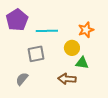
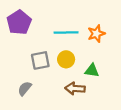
cyan line: (47, 31) -> (66, 32), moved
yellow circle: (72, 48) -> (66, 59), moved

